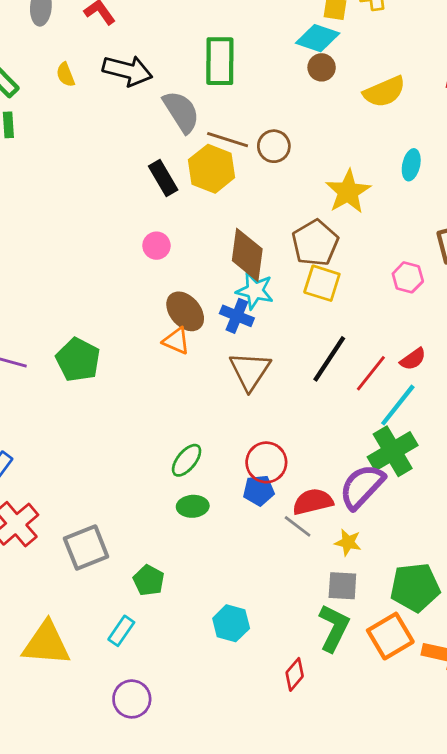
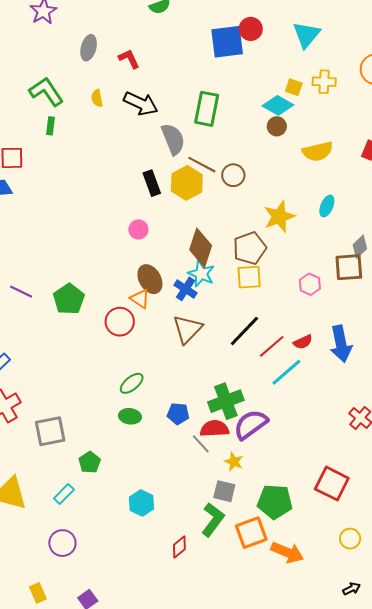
yellow square: (322, 283) -> (249, 277), turned -32
green cross: (393, 451) -> (226, 401), moved
red circle: (266, 462) -> (120, 322), moved

